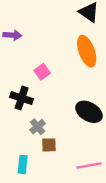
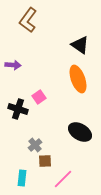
black cross: (22, 98) -> (18, 109), moved
pink line: (89, 166) -> (63, 179), moved, turned -35

